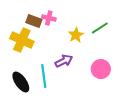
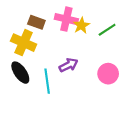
pink cross: (49, 18) -> (66, 19), moved, size x1.5
yellow star: (76, 35) -> (81, 25), moved
black ellipse: (21, 82) -> (20, 73), moved

